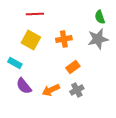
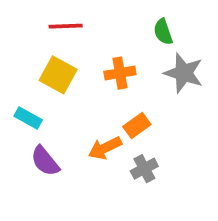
green semicircle: (100, 17) -> (163, 32), moved
gray star: (98, 39) -> (184, 73), turned 30
orange arrow: (51, 90) -> (105, 148), moved

